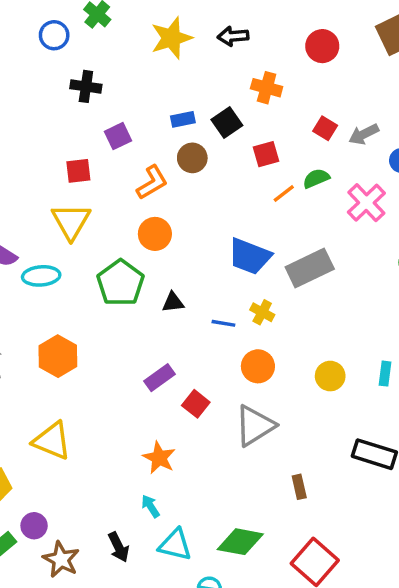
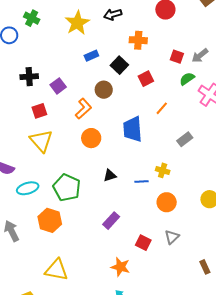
black cross: (86, 86) -> (29, 77), moved
blue rectangle: (183, 119) -> (91, 56), moved
green semicircle: (316, 178) -> (187, 79), moved
orange line: (284, 194) -> (162, 108), moved
blue trapezoid: (250, 256) -> (133, 129), moved, turned 76
gray rectangle: (310, 268) -> (185, 139), size x0.6
cyan ellipse: (41, 276) -> (28, 188), moved
green pentagon: (121, 283) -> (67, 188), moved
red square: (196, 404) -> (143, 243), moved
gray triangle: (255, 426) -> (172, 237), size x0.6

